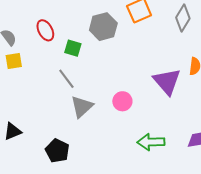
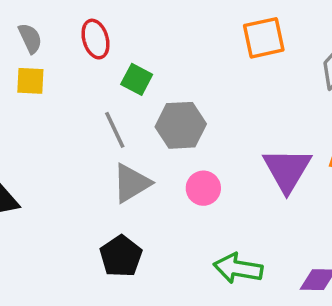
gray hexagon: (103, 27) -> (181, 125), moved
black pentagon: (57, 151) -> (121, 256), moved

